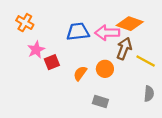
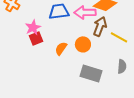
pink star: (36, 50) -> (33, 27), moved
gray rectangle: (100, 102) -> (91, 73), moved, size x1.5

